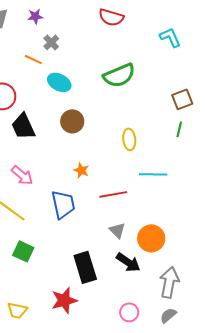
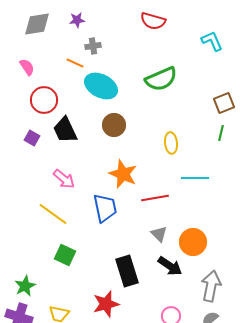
gray cross: (51, 42) -> (93, 46), turned 35
cyan ellipse: (59, 82) -> (101, 86), size x1.4
orange star: (81, 170) -> (123, 174), size x1.8

